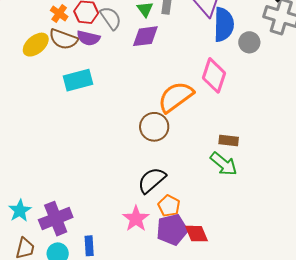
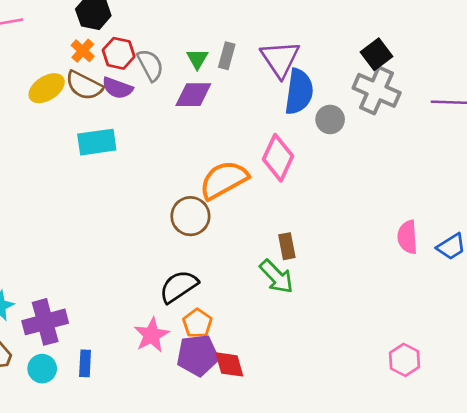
brown rectangle: (229, 140) -> (287, 246), turned 66

